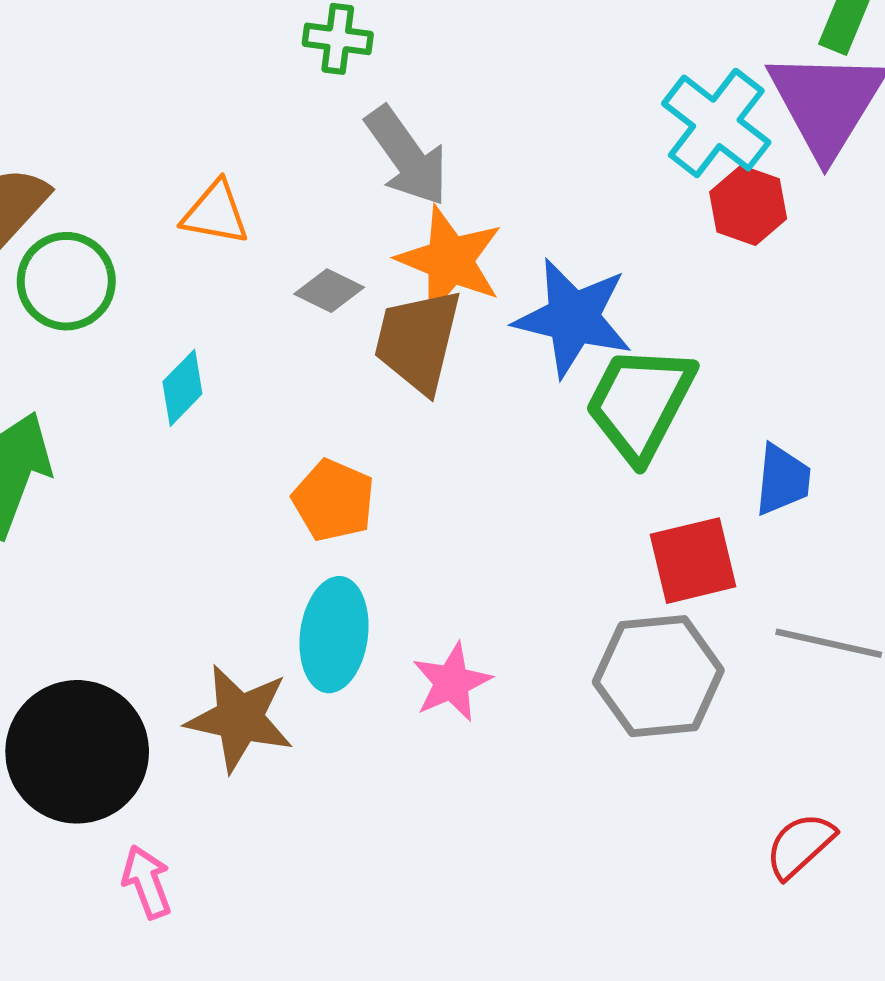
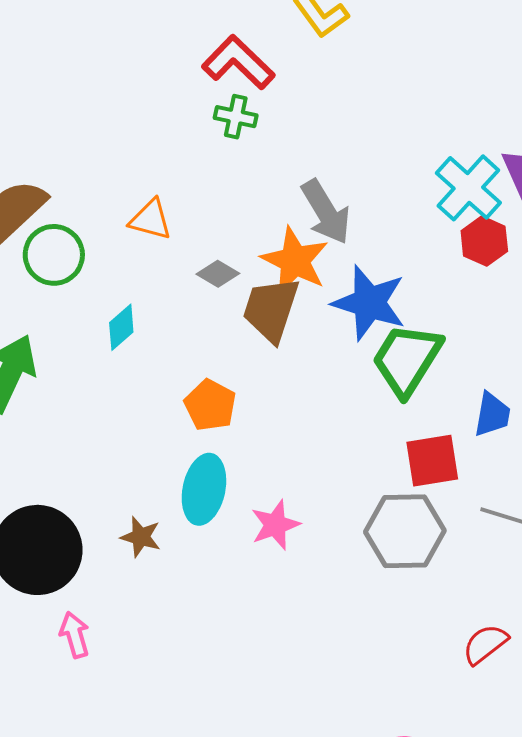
gray arrow: (407, 156) -> (326, 212), moved
brown star: (240, 718) -> (141, 537), size x0.6

